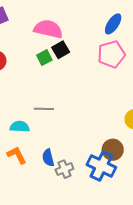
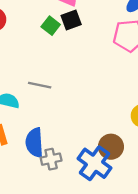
green square: (44, 58) -> (51, 26), turned -35
blue semicircle: (48, 158) -> (34, 143), size x1.4

